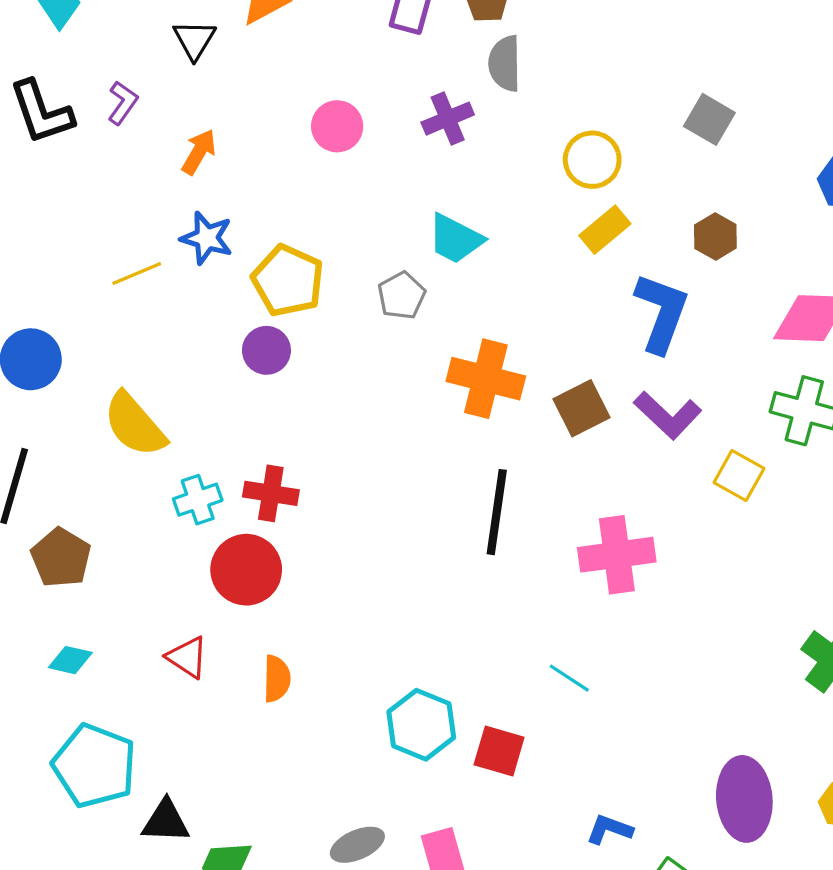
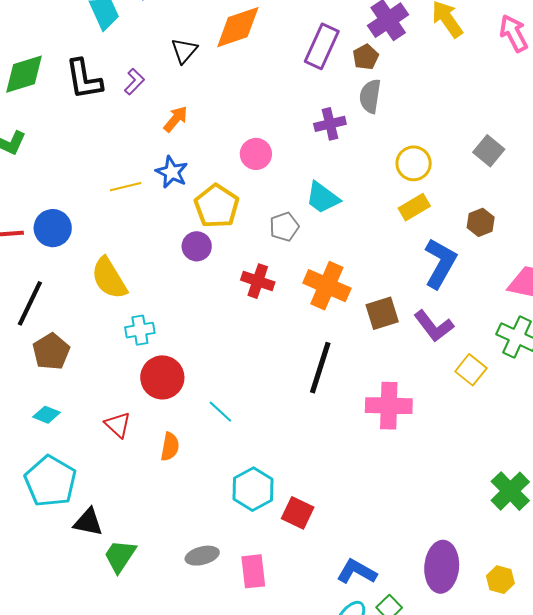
pink circle: (337, 126) -> (256, 154), moved
red cross: (271, 493) -> (258, 281), moved
cyan line: (569, 678) -> (220, 412), moved
blue L-shape: (609, 829) -> (357, 572), size x1.4

